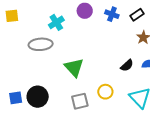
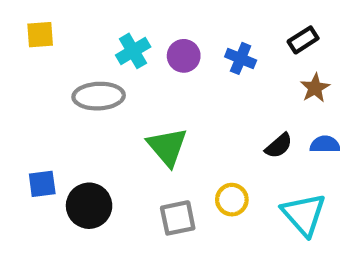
purple circle: (85, 11) -> (184, 56), moved
blue cross: (112, 14) -> (241, 58), moved
blue square: (16, 98) -> (42, 184), moved

